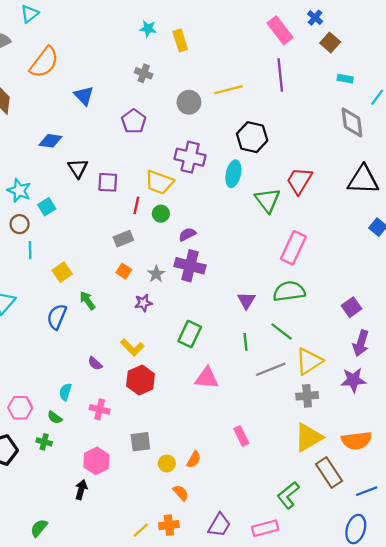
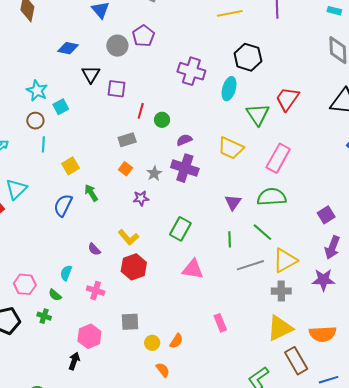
gray circle: (189, 102) -> (117, 46), moved
yellow trapezoid: (159, 182) -> (231, 148), moved

